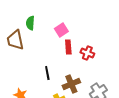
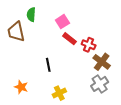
red rectangle: (68, 47) -> (69, 39), turned -48
brown cross: (71, 84) -> (102, 62), moved, turned -30

